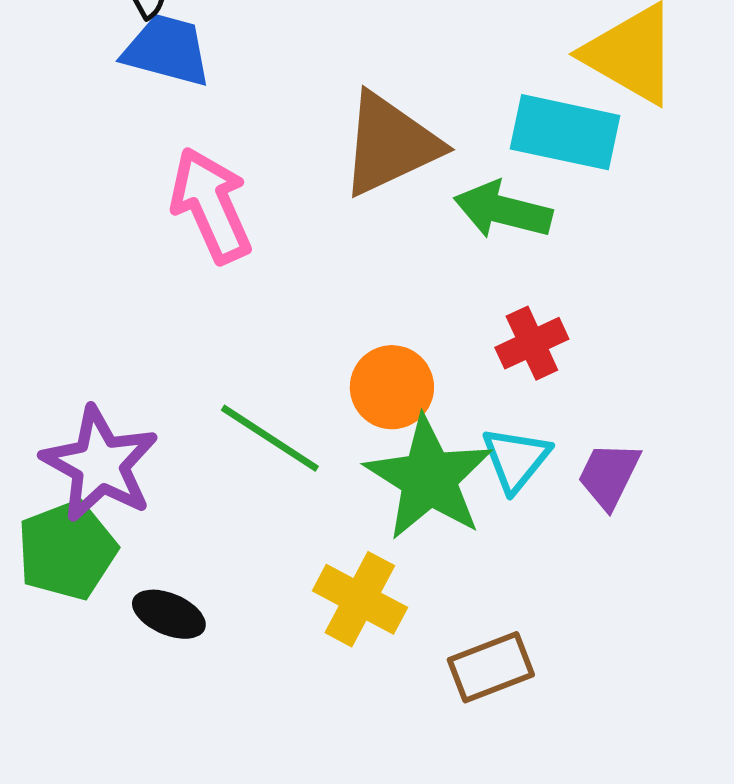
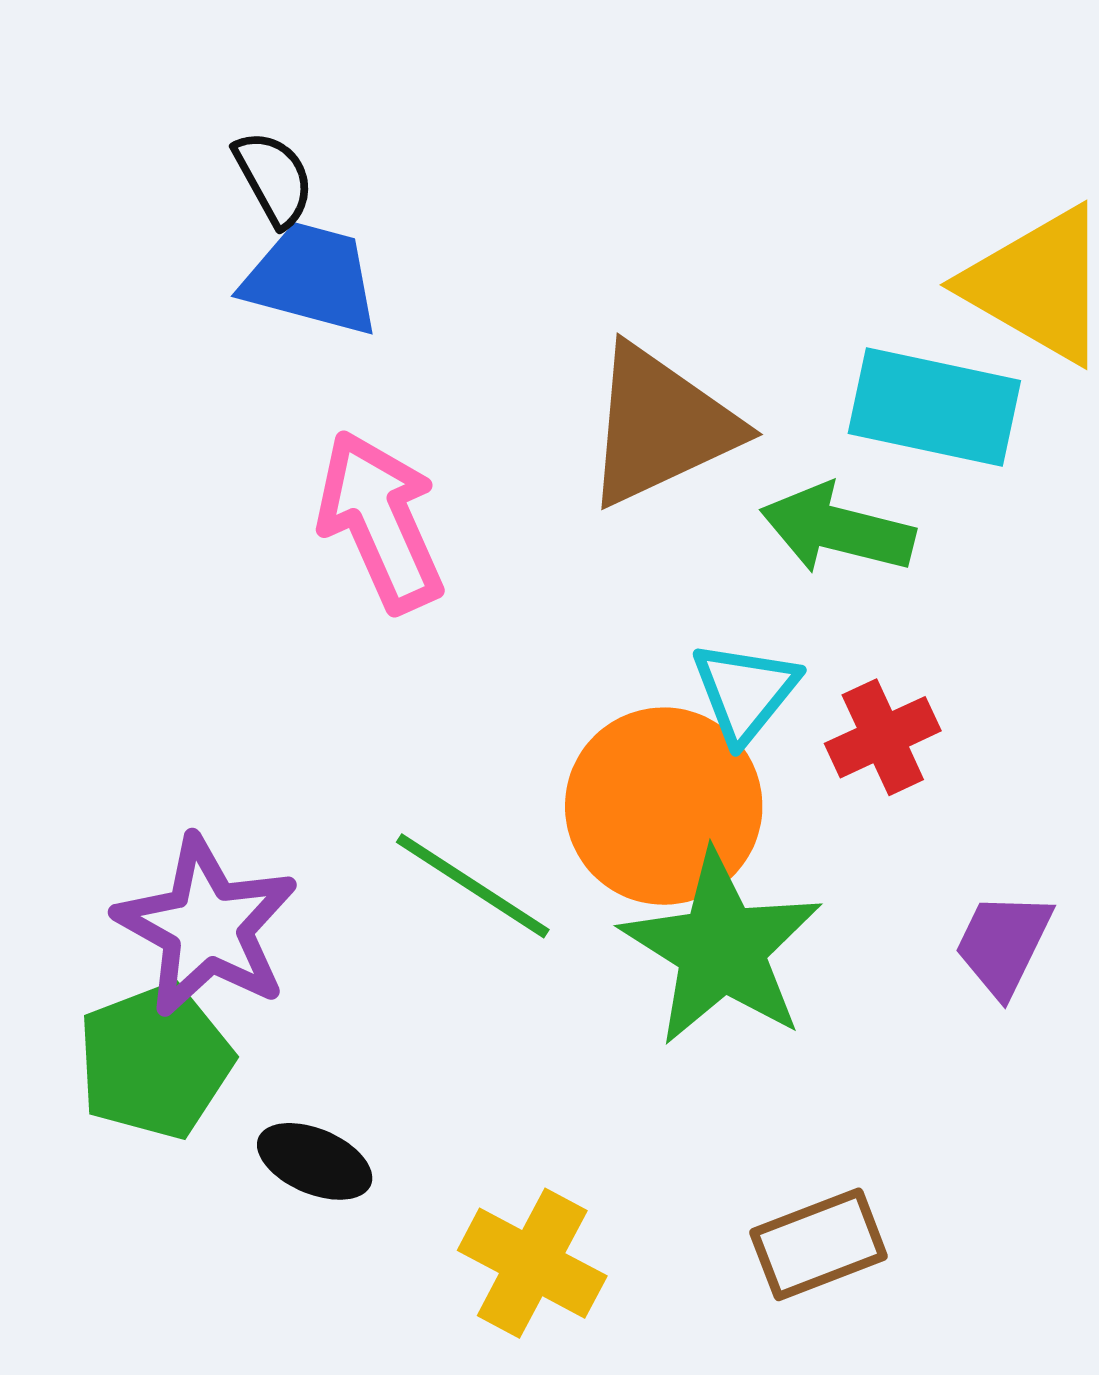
orange circle: (392, 387) -> (664, 806), size x1.5
cyan triangle: (516, 459) -> (745, 692), moved
yellow cross: (360, 599) -> (532, 1263), moved

